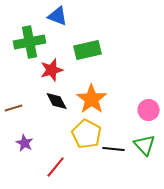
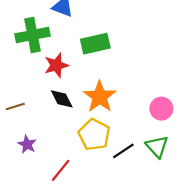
black line: (114, 149) -> (123, 151), turned -40

